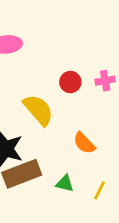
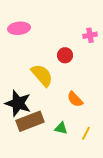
pink cross: (105, 81) -> (90, 35), moved

